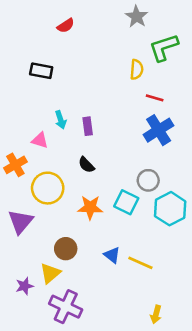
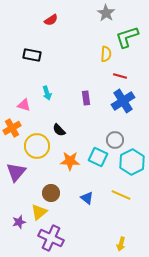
purple rectangle: (88, 126) -> (86, 98), moved
pink triangle: (40, 140) -> (24, 105), moved
black semicircle: (86, 165) -> (59, 130), moved
yellow line: (140, 263) -> (121, 195), moved

